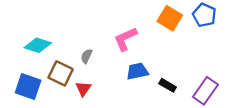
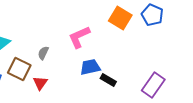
black rectangle: (168, 85) -> (108, 80), moved

